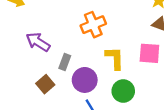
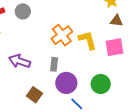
yellow L-shape: (115, 58) -> (88, 40), moved
gray rectangle: (65, 62) -> (54, 64), moved

